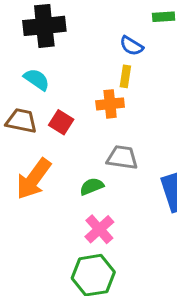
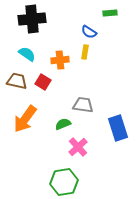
orange cross: (110, 104) -> (60, 60), moved
pink cross: (99, 229) -> (78, 147), moved

